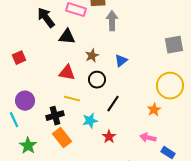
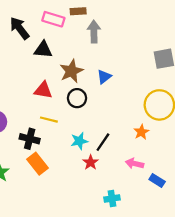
brown star: (92, 56) -> (71, 71), size x1.5
black line: (113, 104) -> (103, 142), moved
black cross: (55, 116) -> (30, 139), turned 30
cyan star: (90, 121) -> (79, 141), moved

